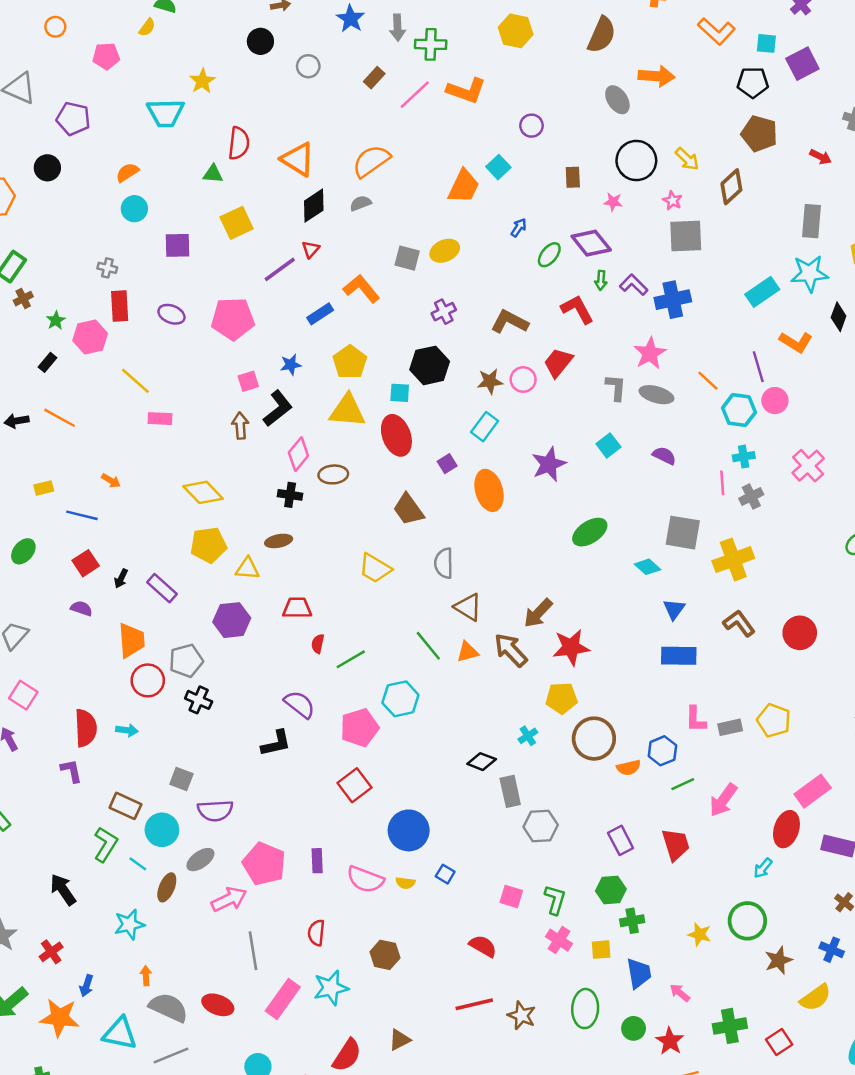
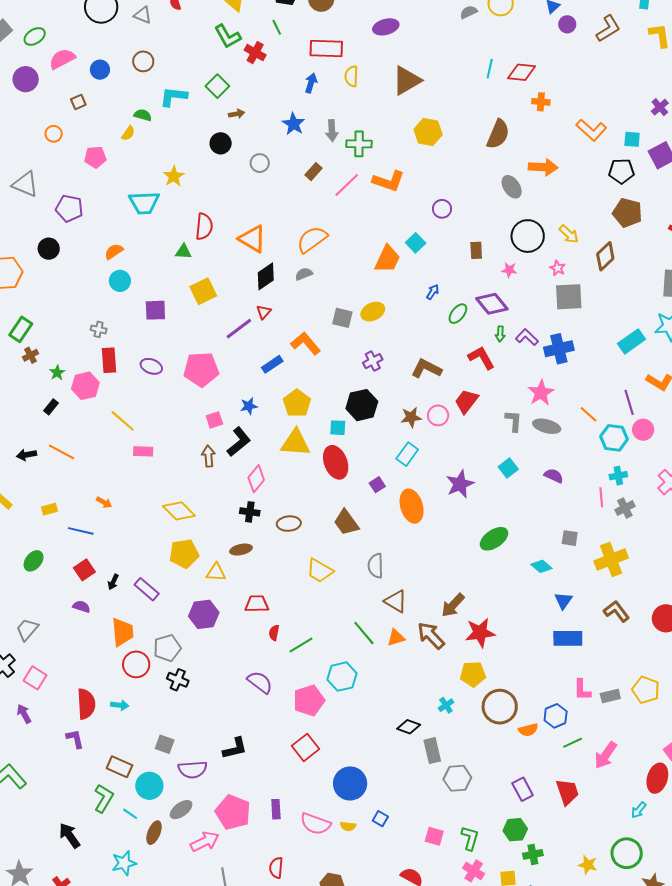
brown ellipse: (333, 474) -> (289, 524), moved
gray square: (683, 533) -> (570, 538), size x0.6
black L-shape: (276, 743) -> (235, 748), moved

